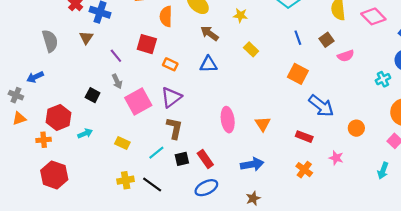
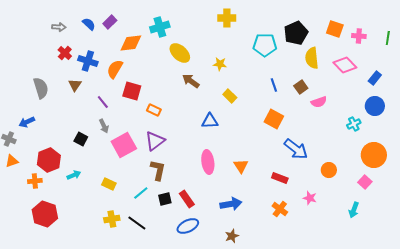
orange semicircle: (166, 16) -> (115, 69), moved, turned 30
blue triangle: (208, 64) -> (210, 121), moved

